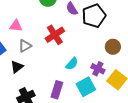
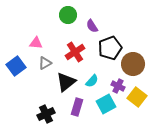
black pentagon: (94, 16) -> (110, 48), moved
brown circle: (113, 47) -> (133, 64), size x1.5
black triangle: (17, 67) -> (66, 82), moved, size x1.5

